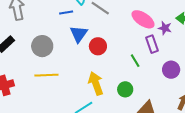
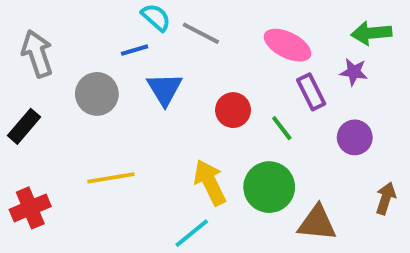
purple star: (165, 28) -> (354, 72), moved
gray circle: (42, 46) -> (97, 94), moved
red circle: (98, 46) -> (233, 110), moved
green circle: (125, 89) -> (269, 187), size x1.6

